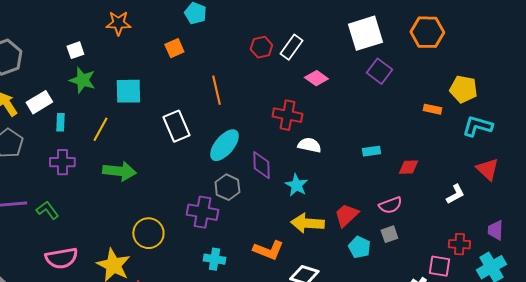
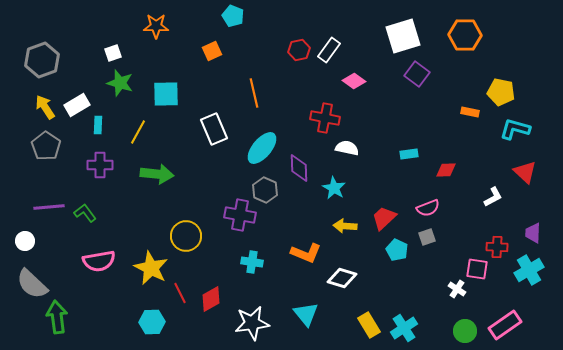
yellow arrow: (307, 223) -> (345, 226), size x0.7

